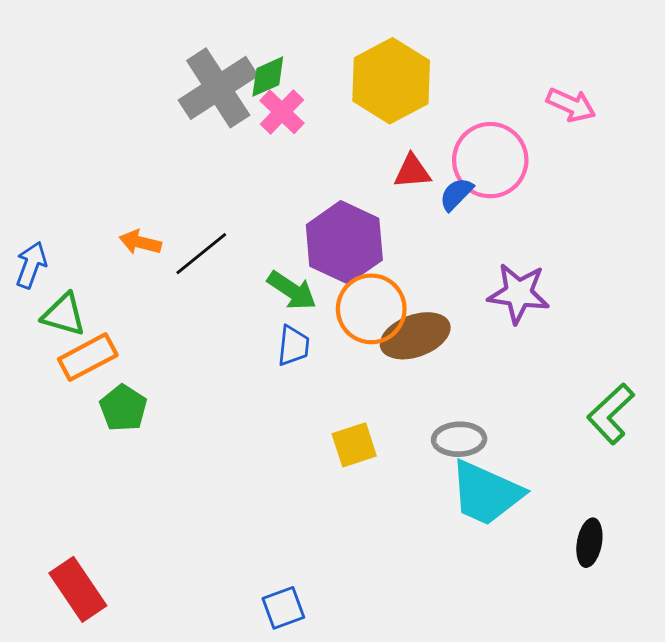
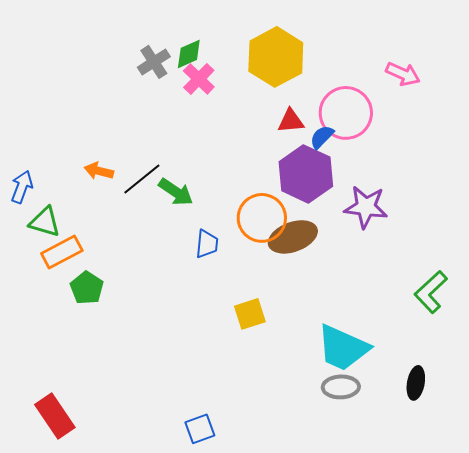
gray cross: (218, 88) -> (154, 62), size x0.6
purple hexagon: (344, 242) -> (306, 174), moved
green arrow: (292, 290) -> (176, 192), moved
gray ellipse: (459, 439) -> (341, 387), moved

